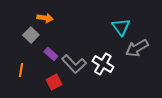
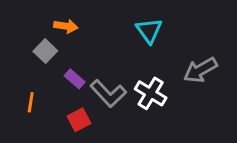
cyan triangle: (121, 27) -> (149, 31), moved

